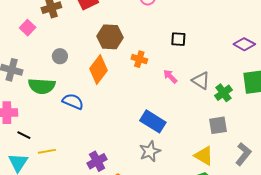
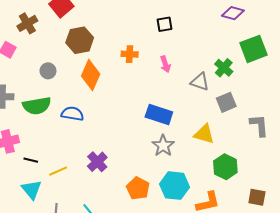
brown hexagon: (110, 37) -> (80, 40), moved
pink arrow: (170, 76) -> (165, 64), turned -140
gray triangle: (201, 81) -> (200, 82), moved
gray L-shape: (243, 154) -> (259, 125), turned -30
yellow triangle: (204, 156) -> (204, 134), moved
purple cross: (97, 161) -> (97, 162), moved

